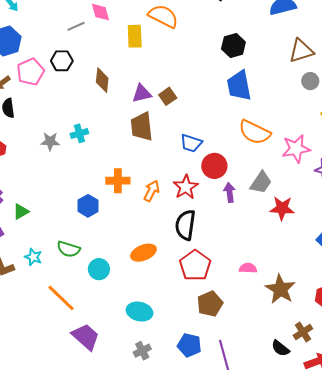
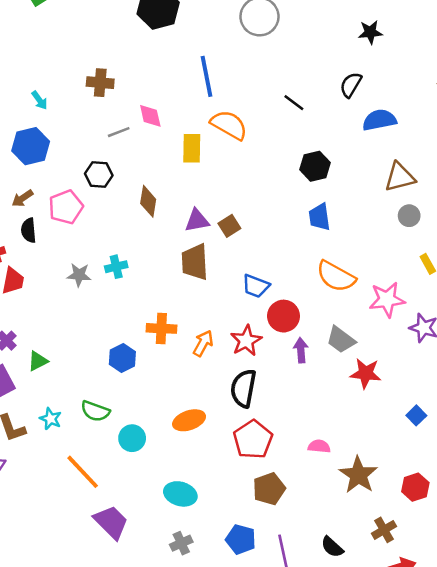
pink pentagon: (30, 72) -> (66, 207), moved
blue trapezoid: (239, 86) -> (320, 217), size x0.7
gray trapezoid: (261, 182) -> (341, 340), turned 90
black semicircle: (280, 348) -> (332, 547), moved

